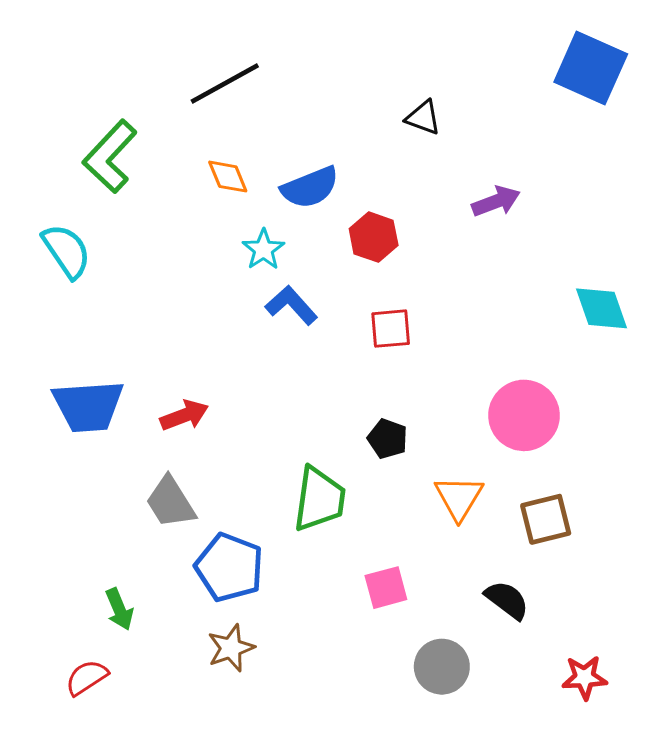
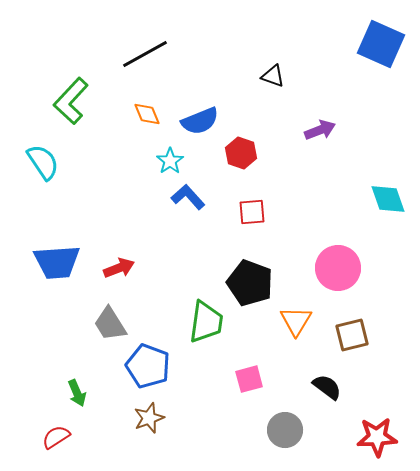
black pentagon: (388, 439) -> (250, 283), size x1.8
red star: (584, 677) -> (377, 437), size x1.4

